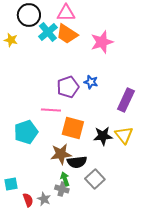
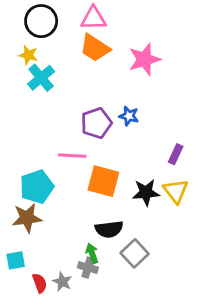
cyan cross: (48, 32) -> (41, 78), moved
yellow star: (11, 40) -> (28, 55), moved
purple rectangle: (126, 100) -> (176, 154), moved, size x0.6
brown star: (61, 154) -> (27, 218), moved

